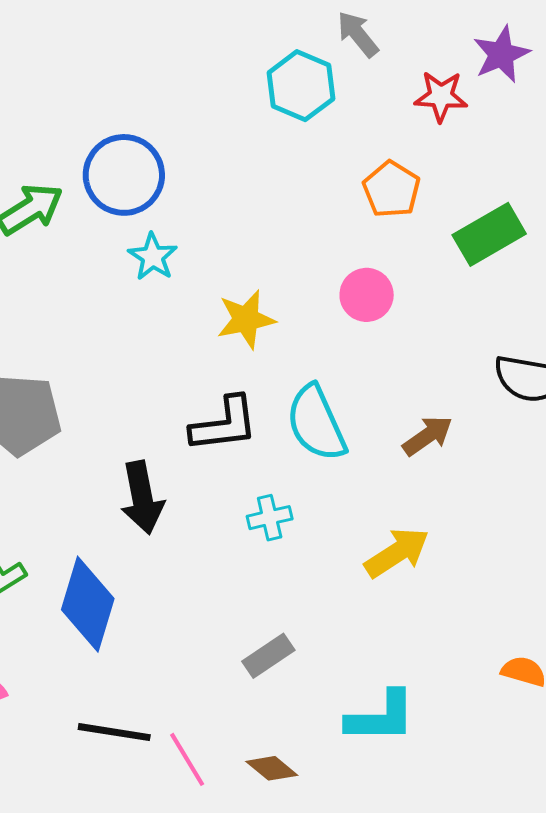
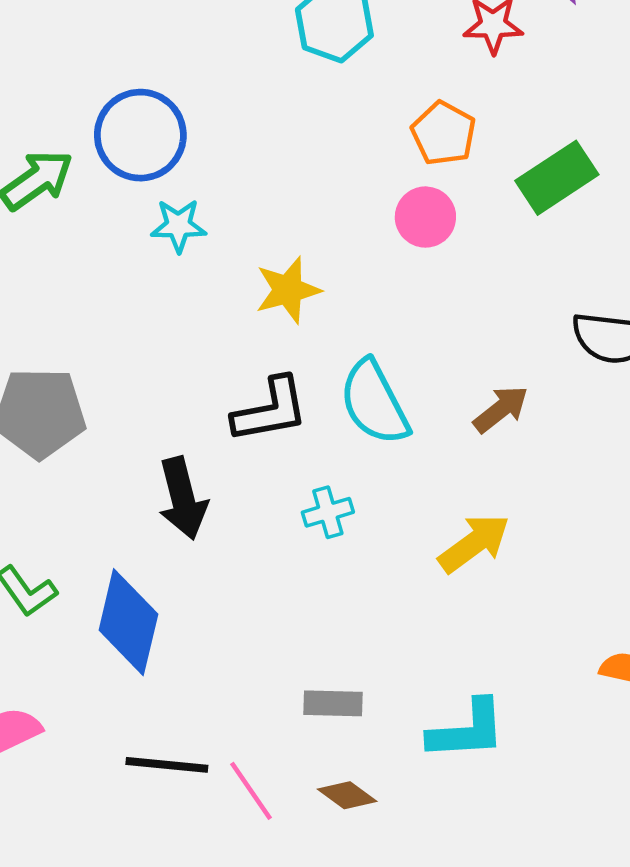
cyan star: (153, 257) -> (178, 226), turned -30
pink circle: (367, 295) -> (425, 217), moved
gray rectangle: (268, 656) -> (333, 703), moved, turned 39

